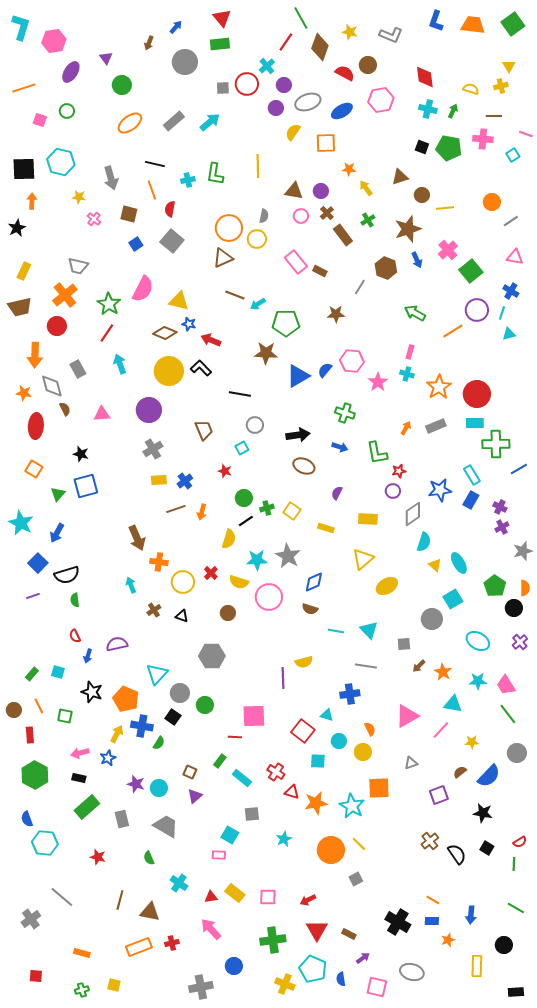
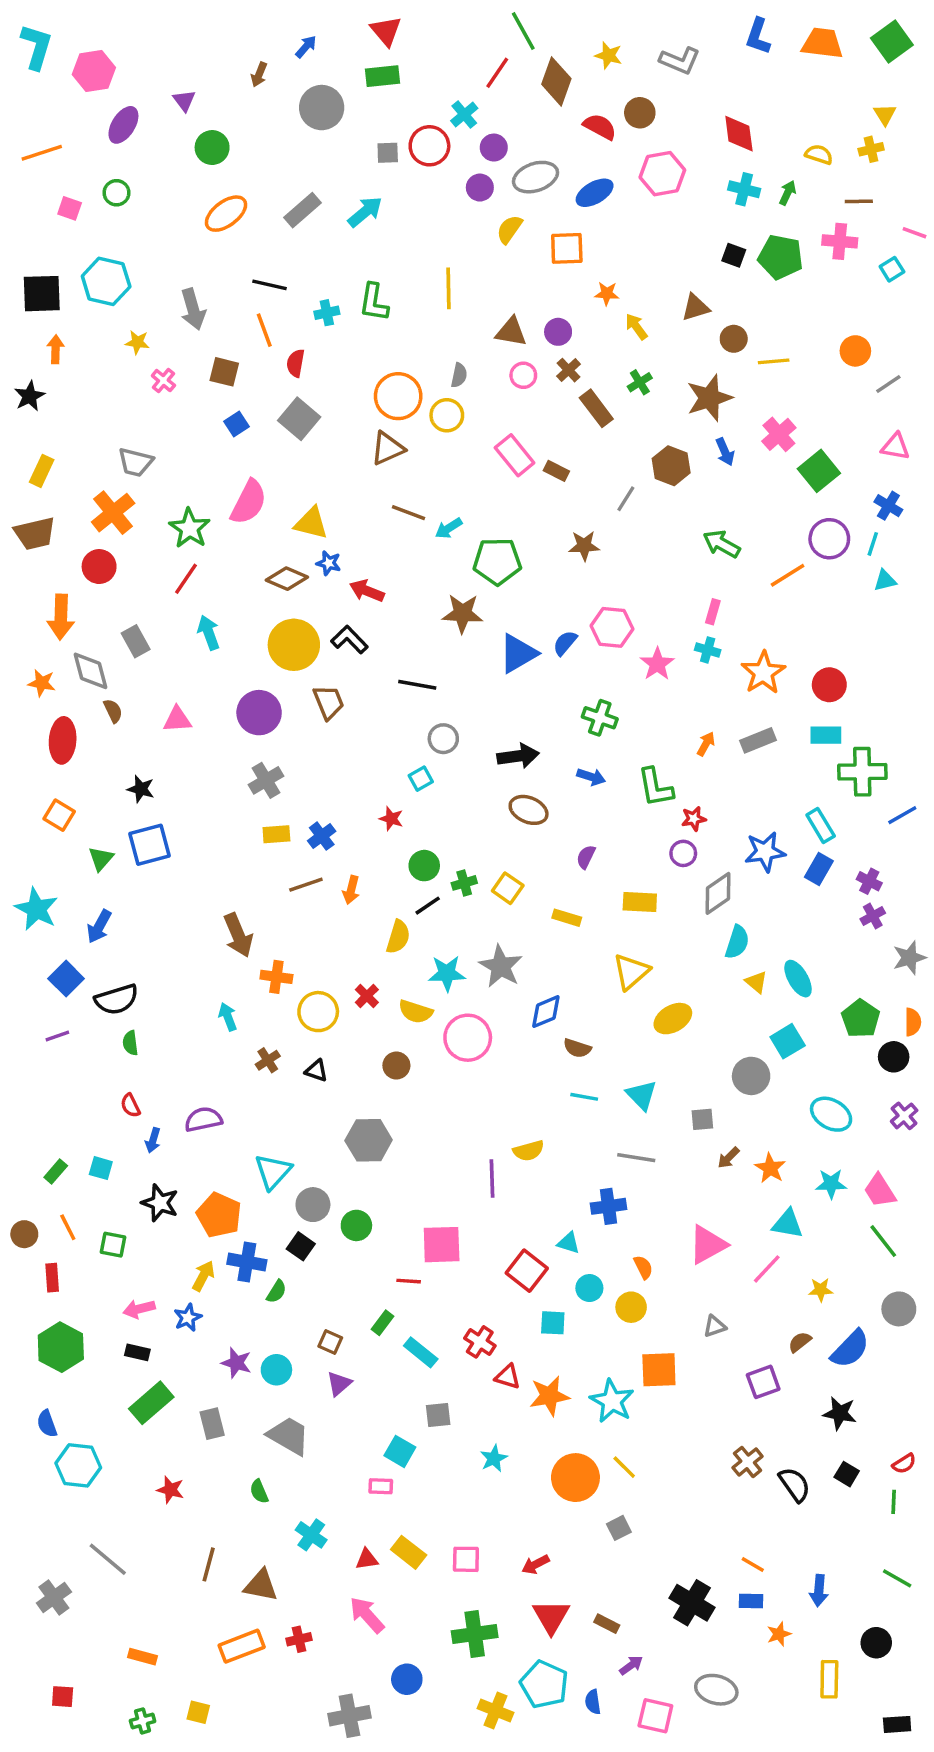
red circle: (477, 394) -> (829, 685), size x0.7
brown trapezoid: (204, 430) -> (329, 702), moved
brown semicircle: (310, 609) -> (577, 1048), moved

